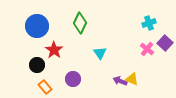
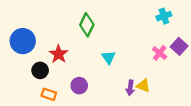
cyan cross: (149, 23) -> (164, 16), moved
blue circle: (37, 26) -> (23, 41), moved
purple arrow: (120, 81) -> (130, 88), turned -104
orange rectangle: (45, 87) -> (49, 94), turned -32

